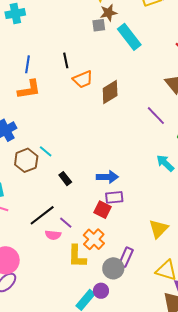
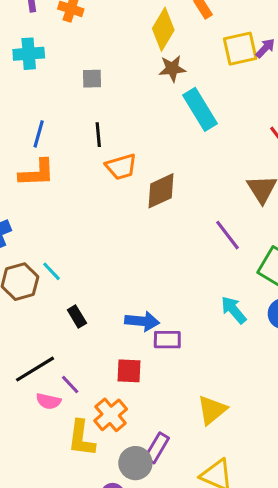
gray square: (99, 25) -> (92, 79), moved
purple rectangle: (114, 197) -> (167, 340), moved
red square: (103, 210) -> (129, 371), turned -30

